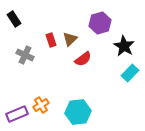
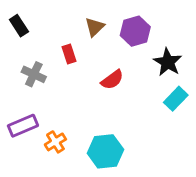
brown triangle: (70, 39) -> (95, 27), moved
purple rectangle: (17, 114) -> (23, 126), moved

